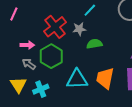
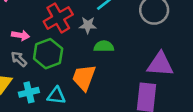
orange trapezoid: (105, 78) -> (84, 78), moved
cyan triangle: (77, 79) -> (56, 96), moved, size x0.7

